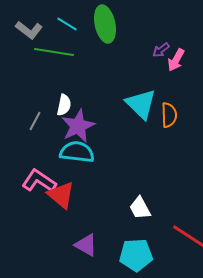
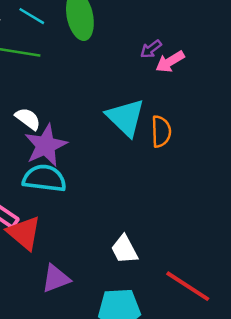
pink arrow: (176, 60) -> (170, 62), turned 30
white semicircle: (64, 105) -> (28, 119), turned -65
purple triangle: (86, 245) -> (56, 279), moved, turned -50

